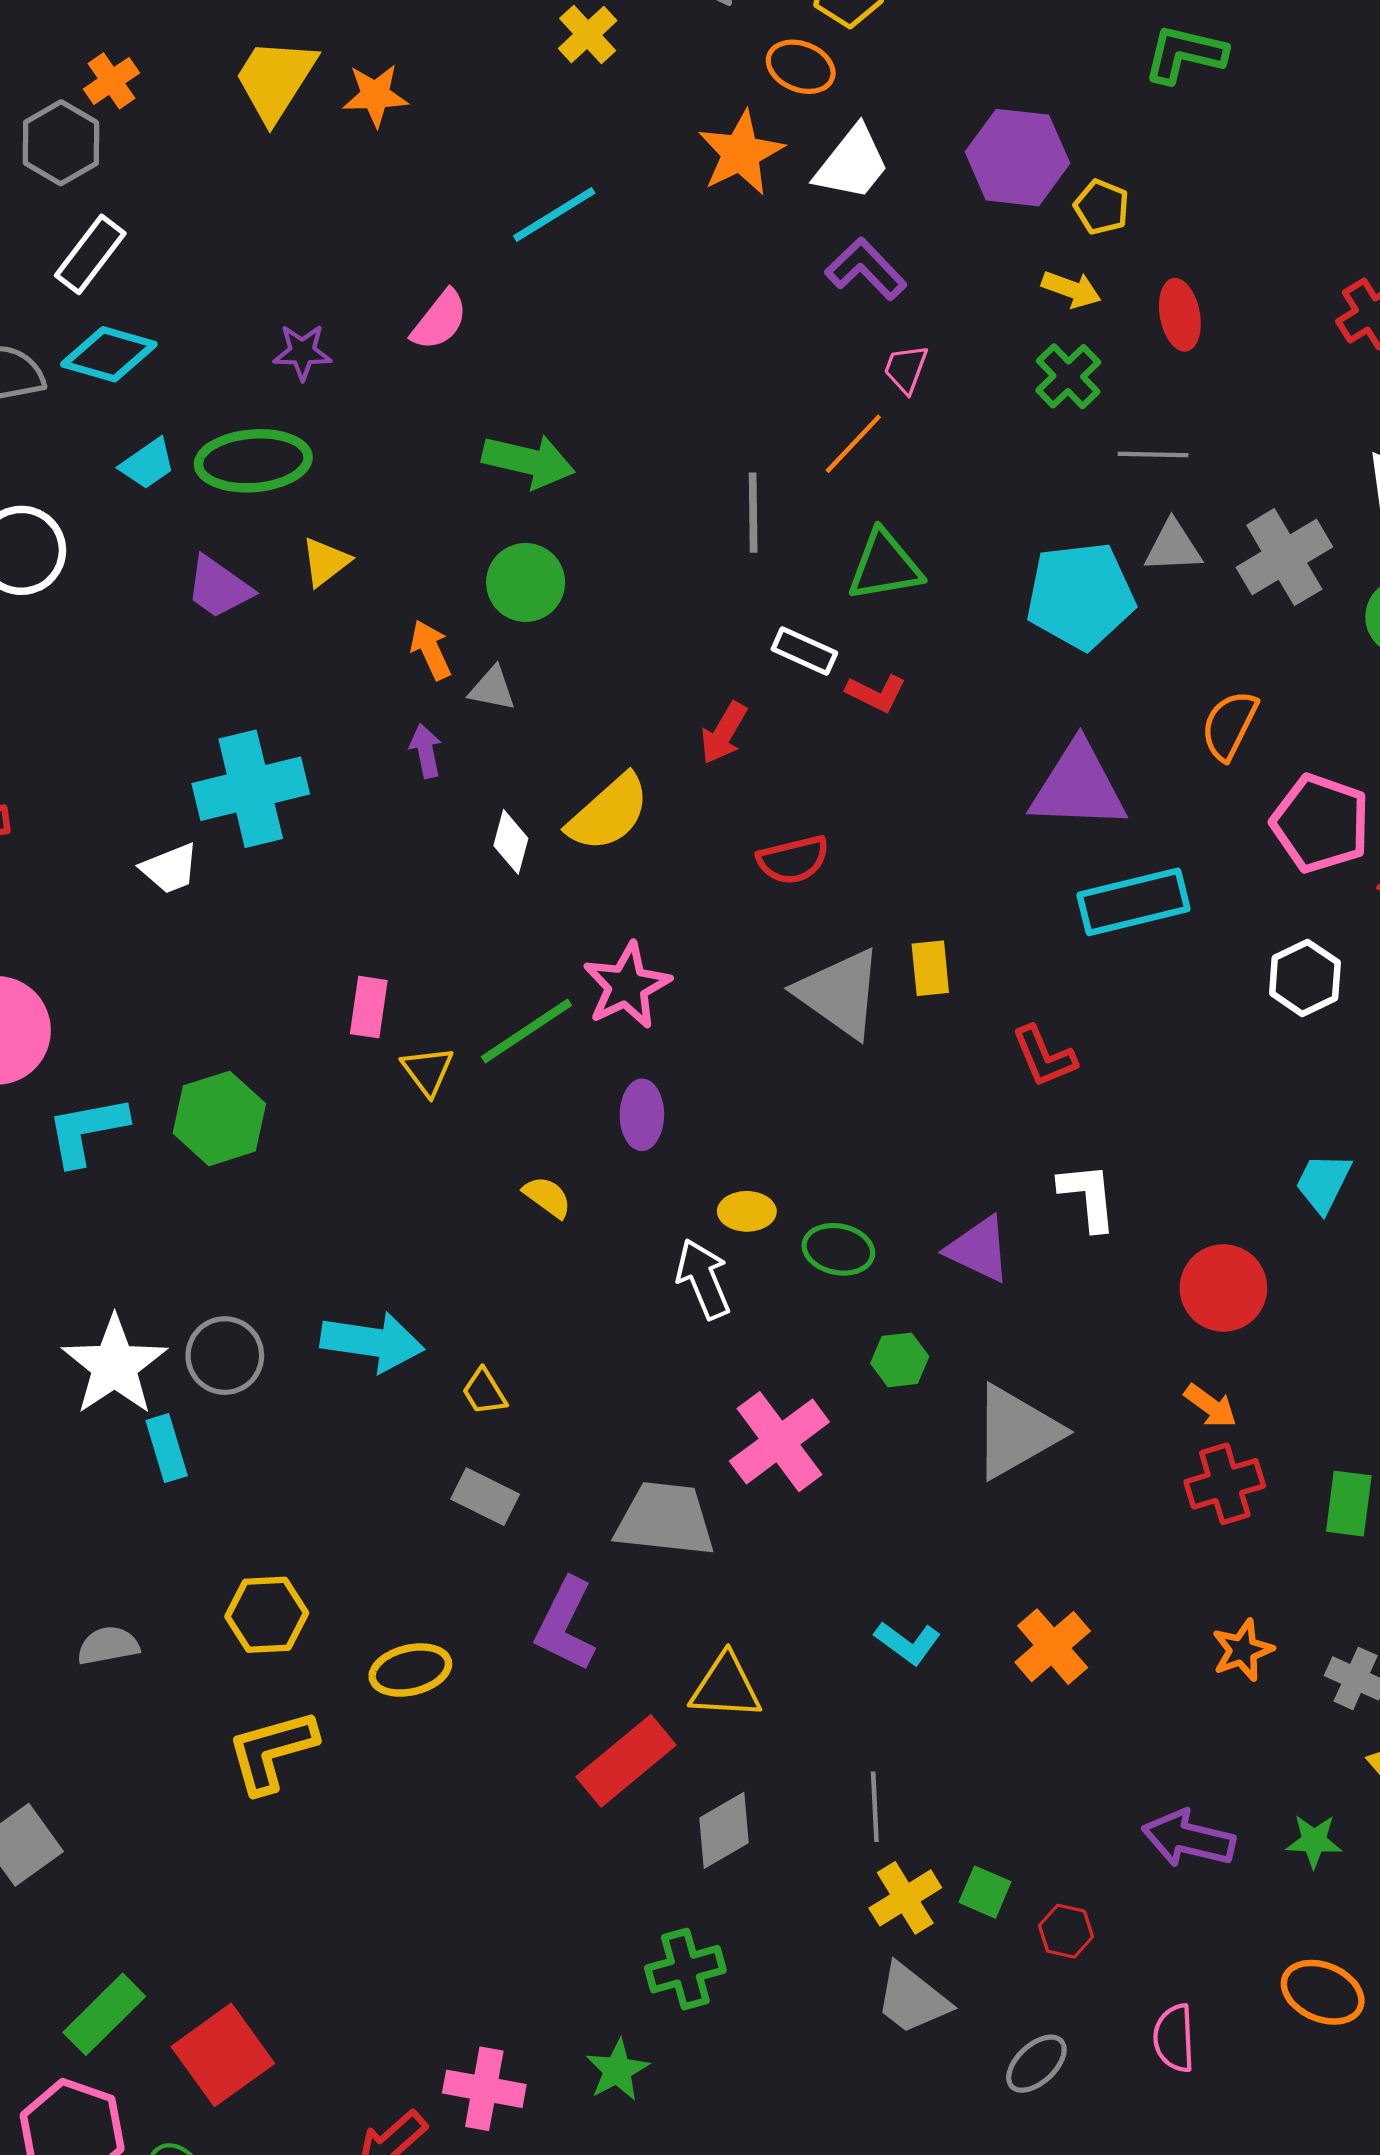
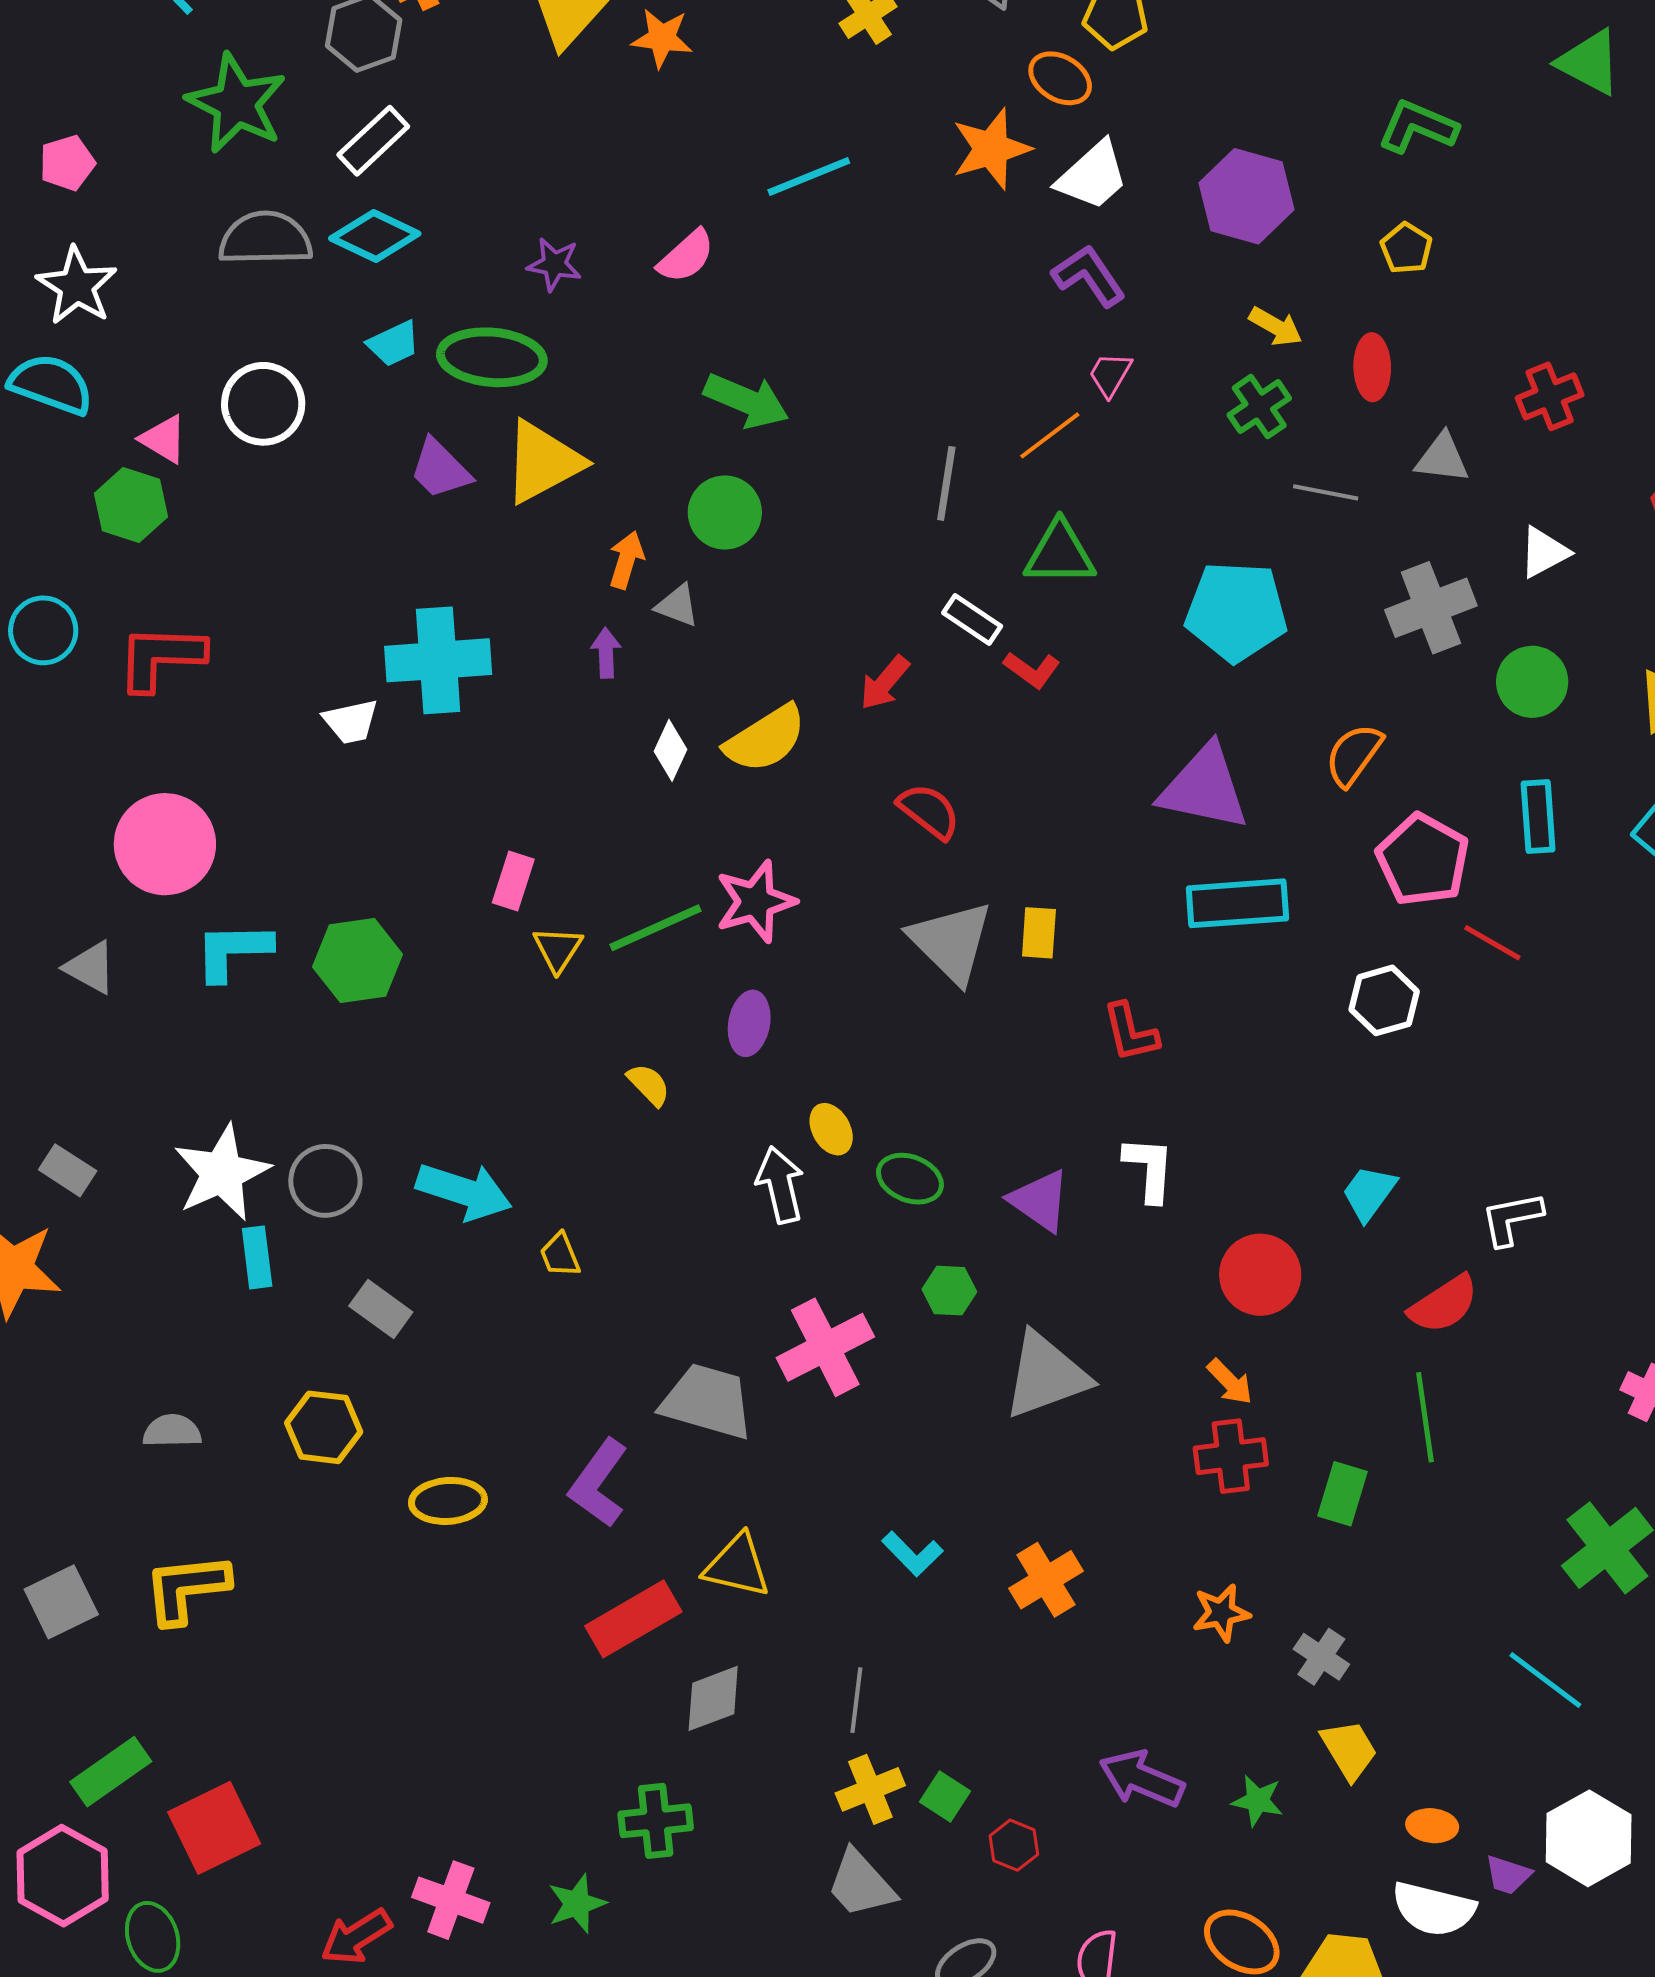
yellow pentagon: (1102, 207) -> (1406, 248), moved
gray triangle: (1173, 547) -> (1442, 458), moved
yellow triangle: (325, 562) -> (543, 462), size x1.8
orange arrow: (431, 650) -> (626, 560), turned 32
red semicircle: (793, 860) -> (929, 811), turned -138
yellow ellipse: (747, 1211) -> (831, 1129), turned 51
gray rectangle: (485, 1497) -> (381, 1309), moved
yellow L-shape: (272, 1751) -> (186, 1588), moved

